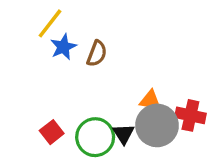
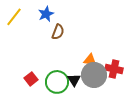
yellow line: (50, 23) -> (14, 17), moved
blue star: (63, 47) -> (46, 14), moved

